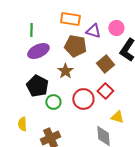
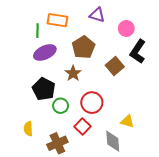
orange rectangle: (70, 19) -> (57, 20), moved
purple triangle: (93, 31) -> (97, 15), moved
brown pentagon: (75, 46) -> (83, 47), turned 30
red square: (105, 91) -> (82, 127), moved

